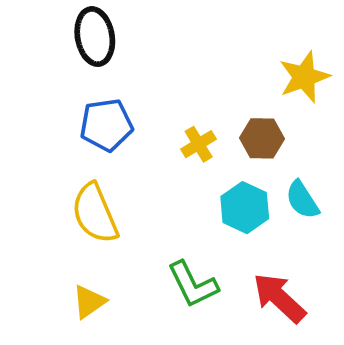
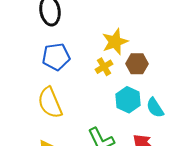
yellow star: (304, 77) -> (115, 42), moved
cyan semicircle: (302, 200) -> (155, 108), moved

